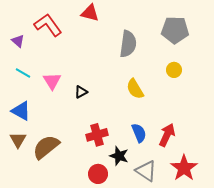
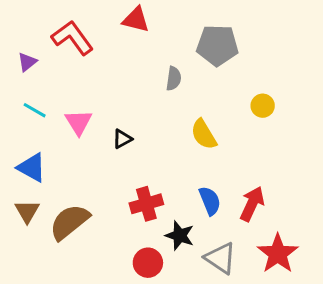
gray pentagon: (175, 30) -> (217, 45), moved
purple triangle: (18, 41) -> (27, 62), turned 40
gray semicircle: (128, 44) -> (174, 79), moved, size x0.6

